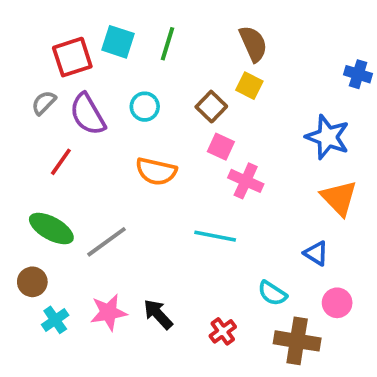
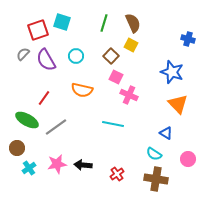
green line: (168, 44) -> (104, 23), moved
red line: (61, 162) -> (44, 98), moved
cyan semicircle: (272, 293) -> (154, 154), moved
pink circle: (337, 303) -> (188, 159), moved
black arrow: (158, 314) -> (83, 165), turned -42

